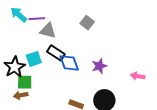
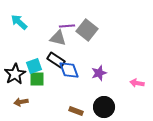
purple line: (37, 19) -> (67, 26), moved
gray square: (87, 23) -> (87, 30), size x1.5
gray triangle: (48, 31) -> (58, 38), moved
green square: (25, 82) -> (37, 79), moved

